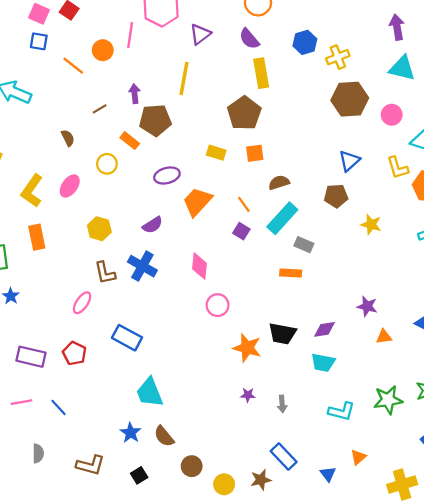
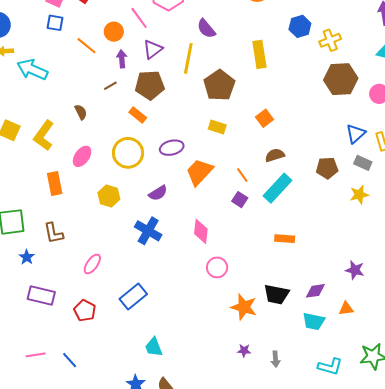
purple triangle: (200, 34) -> (153, 49), moved
pink line: (130, 35) -> (139, 18), turned -45
purple semicircle: (249, 39) -> (206, 29), moved
purple arrow: (135, 94) -> (122, 59), moved
brown pentagon: (244, 113) -> (219, 85), moved
brown pentagon: (155, 120) -> (150, 85), moved
orange square: (255, 153) -> (264, 118), moved, turned -30
blue triangle: (349, 161) -> (356, 134), moved
yellow circle: (107, 164) -> (128, 153), moved, size x1.6
yellow L-shape: (32, 191) -> (44, 136), moved
yellow star: (371, 224) -> (359, 195), turned -30
orange rectangle: (37, 237) -> (55, 184), moved
gray rectangle: (304, 245) -> (363, 163), moved
brown L-shape: (105, 273) -> (54, 233), moved
orange triangle: (384, 337) -> (346, 309), moved
blue rectangle: (127, 338) -> (133, 297), turned -68
purple rectangle: (31, 357) -> (41, 296), moved
cyan trapezoid: (150, 392) -> (154, 347), size x0.7

